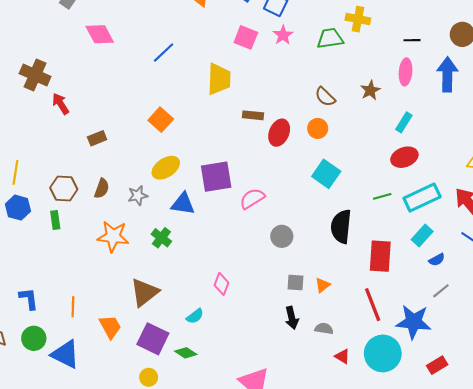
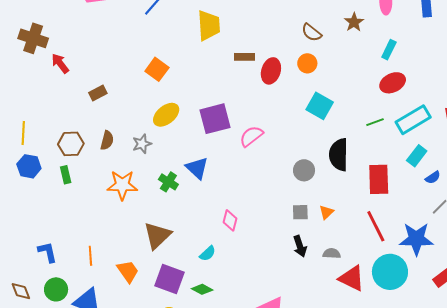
blue triangle: (183, 204) -> (197, 168), moved, turned 40
gray circle: (282, 236) -> (304, 170), moved
red triangle: (342, 356) -> (352, 278), size x1.8

